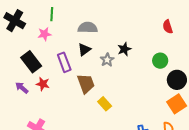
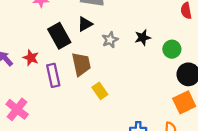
black star: (124, 49) -> (143, 38), moved
black rectangle: (31, 62) -> (59, 36), moved
purple rectangle: (64, 62) -> (53, 75), moved

